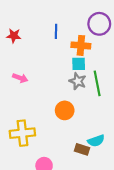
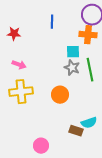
red star: (14, 36) -> (14, 34), moved
orange cross: (81, 45) -> (88, 35), moved
yellow cross: (22, 133) -> (21, 92), moved

